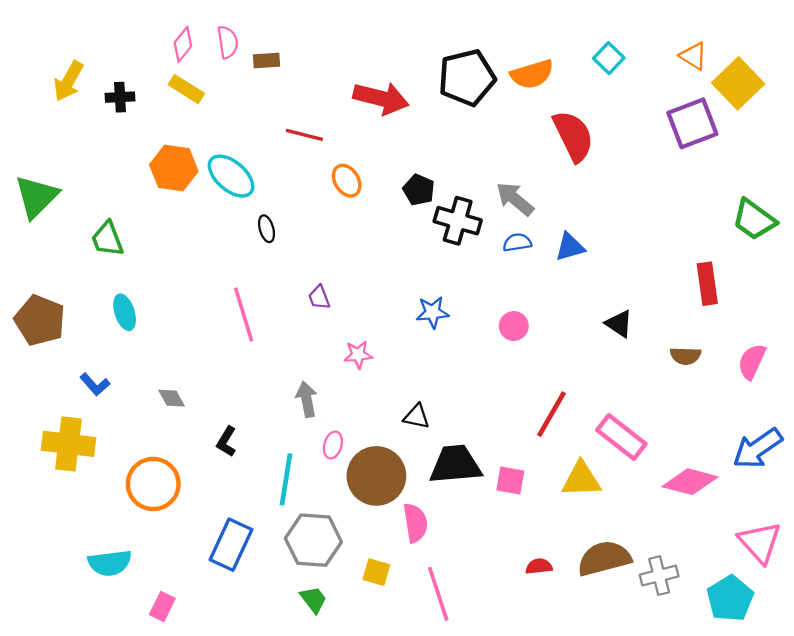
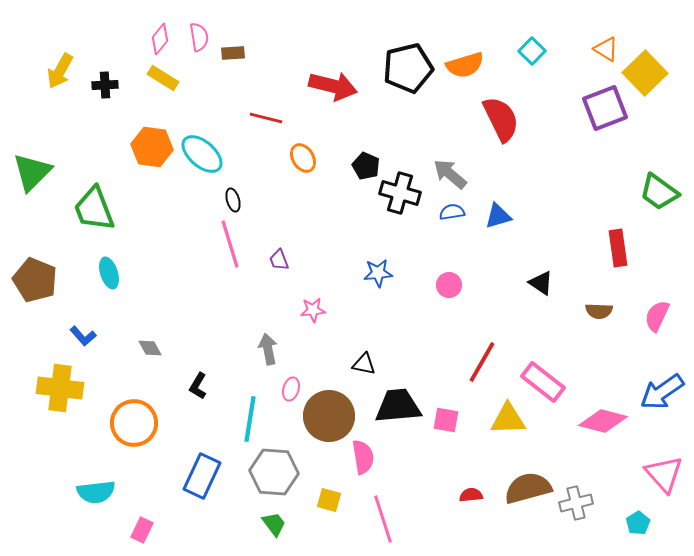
green trapezoid: (107, 239) -> (94, 209), size x1.4
pink line: (244, 315) -> (230, 244), moved
cyan pentagon: (730, 598) -> (638, 523), size x0.6

